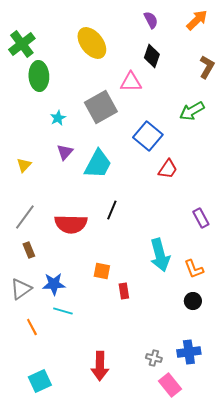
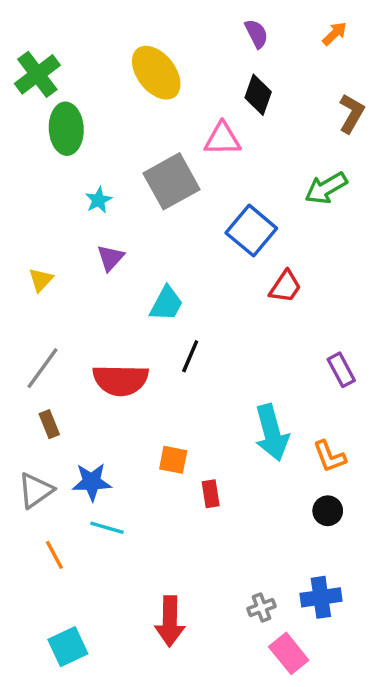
orange arrow: (197, 20) -> (335, 34), size x0.7
cyan trapezoid: (98, 164) -> (166, 304), moved, size x0.7
gray cross: (154, 358) -> (261, 608), turned -35

